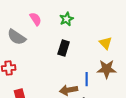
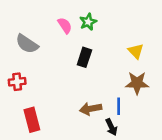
pink semicircle: (36, 19) -> (65, 25), moved
blue line: (87, 79) -> (119, 106), moved

